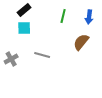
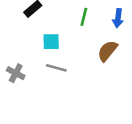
cyan square: (24, 28) -> (51, 42), moved
gray cross: (11, 59) -> (16, 73), turned -32

